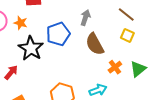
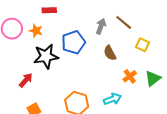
brown line: (126, 15) -> (124, 22), moved
brown semicircle: (95, 44) -> (110, 53), size x0.7
black star: (31, 48) -> (46, 56), turned 30

